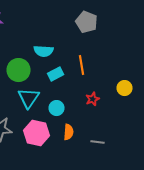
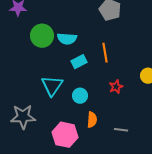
green circle: (19, 70) -> (42, 36), moved
pink hexagon: (37, 133) -> (65, 135), moved

